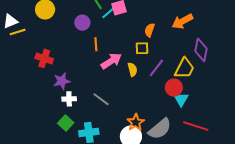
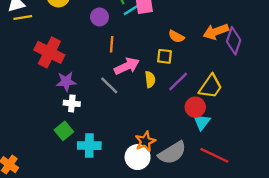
orange semicircle: (150, 30) -> (176, 36), turned -88
purple diamond: (201, 50) -> (234, 41), moved
red cross: (44, 58) -> (49, 52), size x1.4
gray line: (101, 99) -> (109, 85), moved

